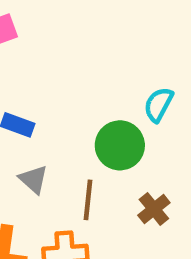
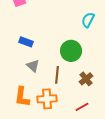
cyan semicircle: (158, 104) -> (88, 20), moved

